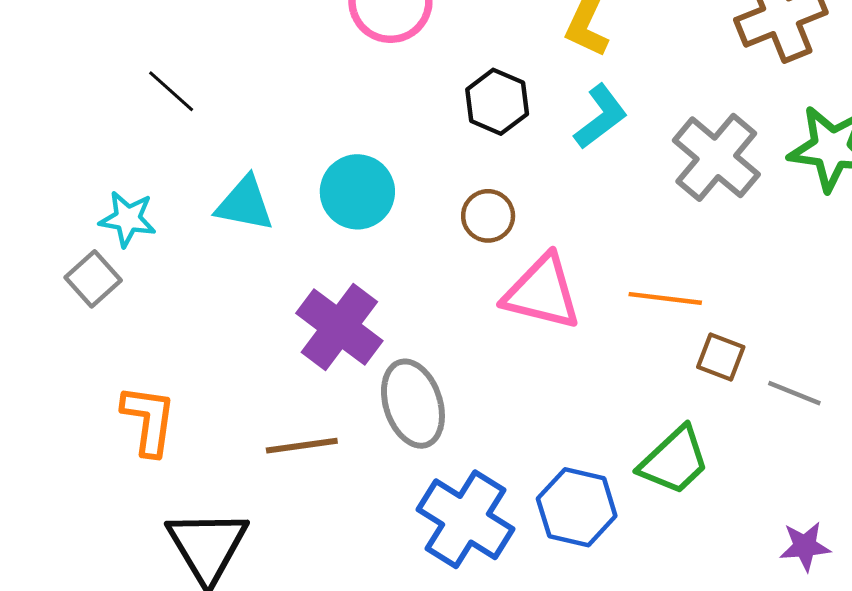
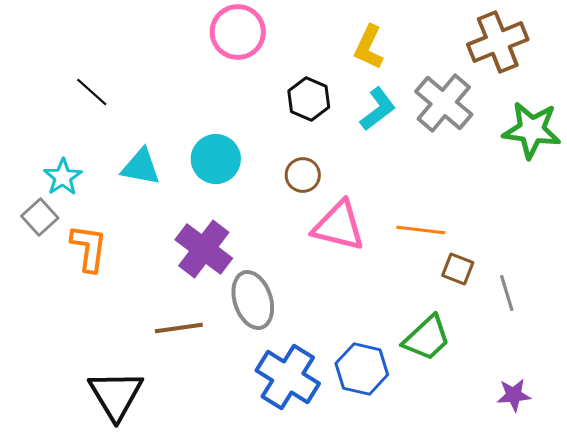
gray cross: (716, 157) -> (444, 103), moved
cyan star: (128, 219) -> (63, 177), turned 30
gray line: (794, 393) -> (507, 293), turned 51
orange L-shape: (149, 420) -> (89, 248), moved

